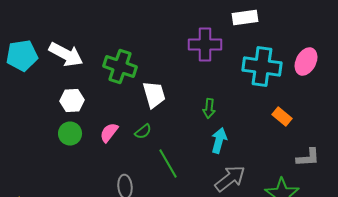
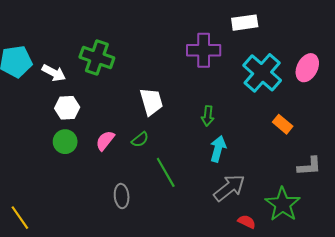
white arrow: (66, 54) -> (54, 73), moved, size x0.7
green cross: (120, 66) -> (97, 57), moved
cyan cross: (262, 66) -> (262, 73), turned 33

